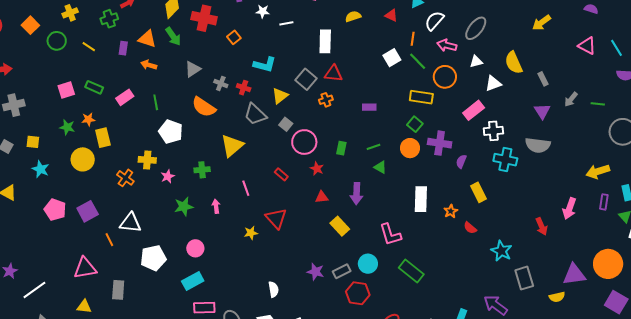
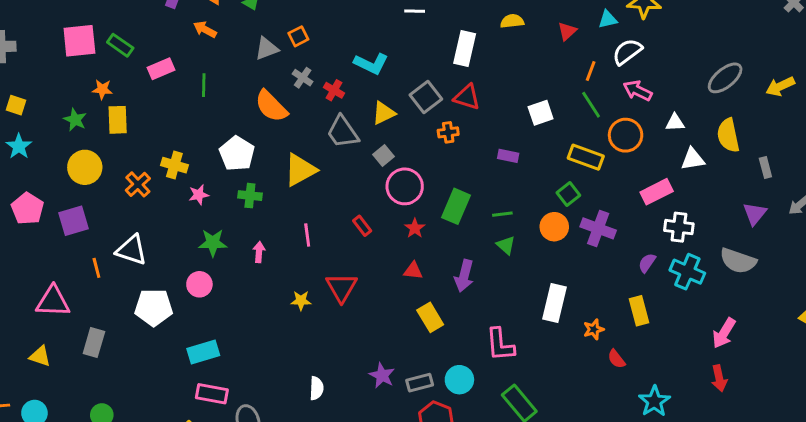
red triangle: (391, 15) -> (567, 31), turned 40
gray ellipse: (476, 28) -> (725, 78), moved
orange square: (234, 37) -> (298, 36), moved
white square: (392, 58) -> (541, 113), moved
pink square: (66, 90) -> (79, 41), size x1.4
green star: (67, 127) -> (75, 120), moved
white pentagon: (171, 132) -> (237, 154), moved
green rectangle: (341, 148) -> (456, 206), size x1.6
yellow circle: (83, 159) -> (85, 167), moved
purple semicircle: (461, 161) -> (647, 263), moved
pink arrow: (569, 209) -> (724, 333), moved
pink circle: (195, 248) -> (199, 284), moved

